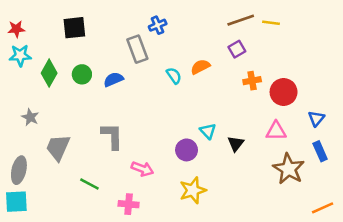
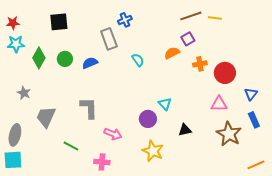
orange semicircle: (200, 67) -> (172, 53), moved
black triangle: (236, 144) -> (185, 130), moved, turned 40
yellow star: (193, 190) -> (153, 151), turned -30

